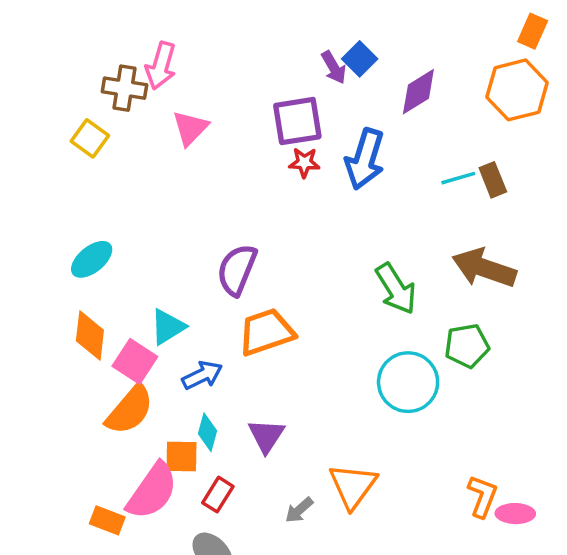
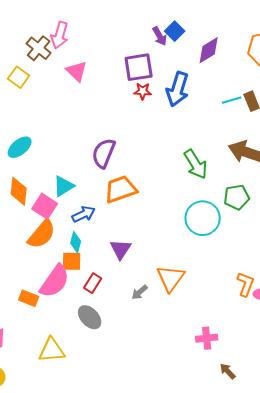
brown cross: (124, 88) -> (39, 48), turned 30
pink triangle: (190, 128) -> (77, 71), turned -30
cyan diamond: (207, 432) -> (76, 242), moved

